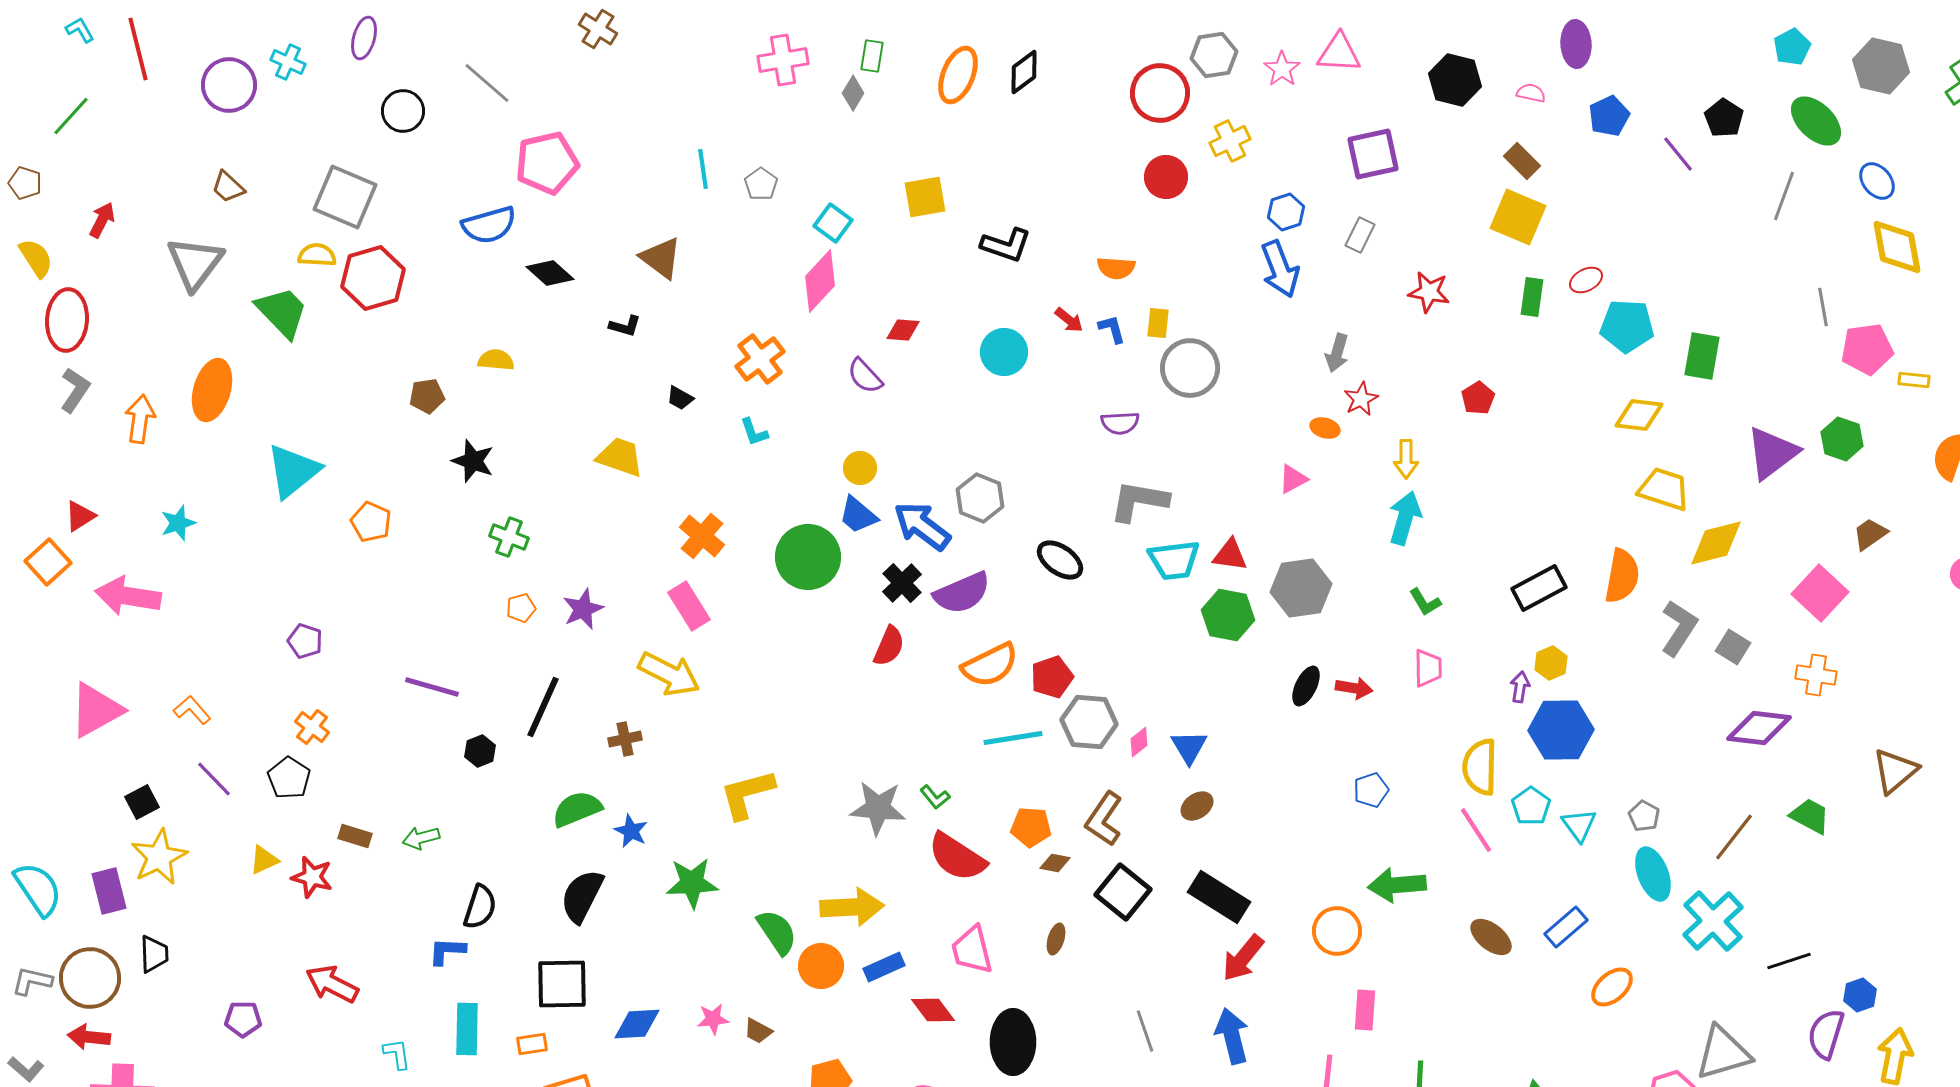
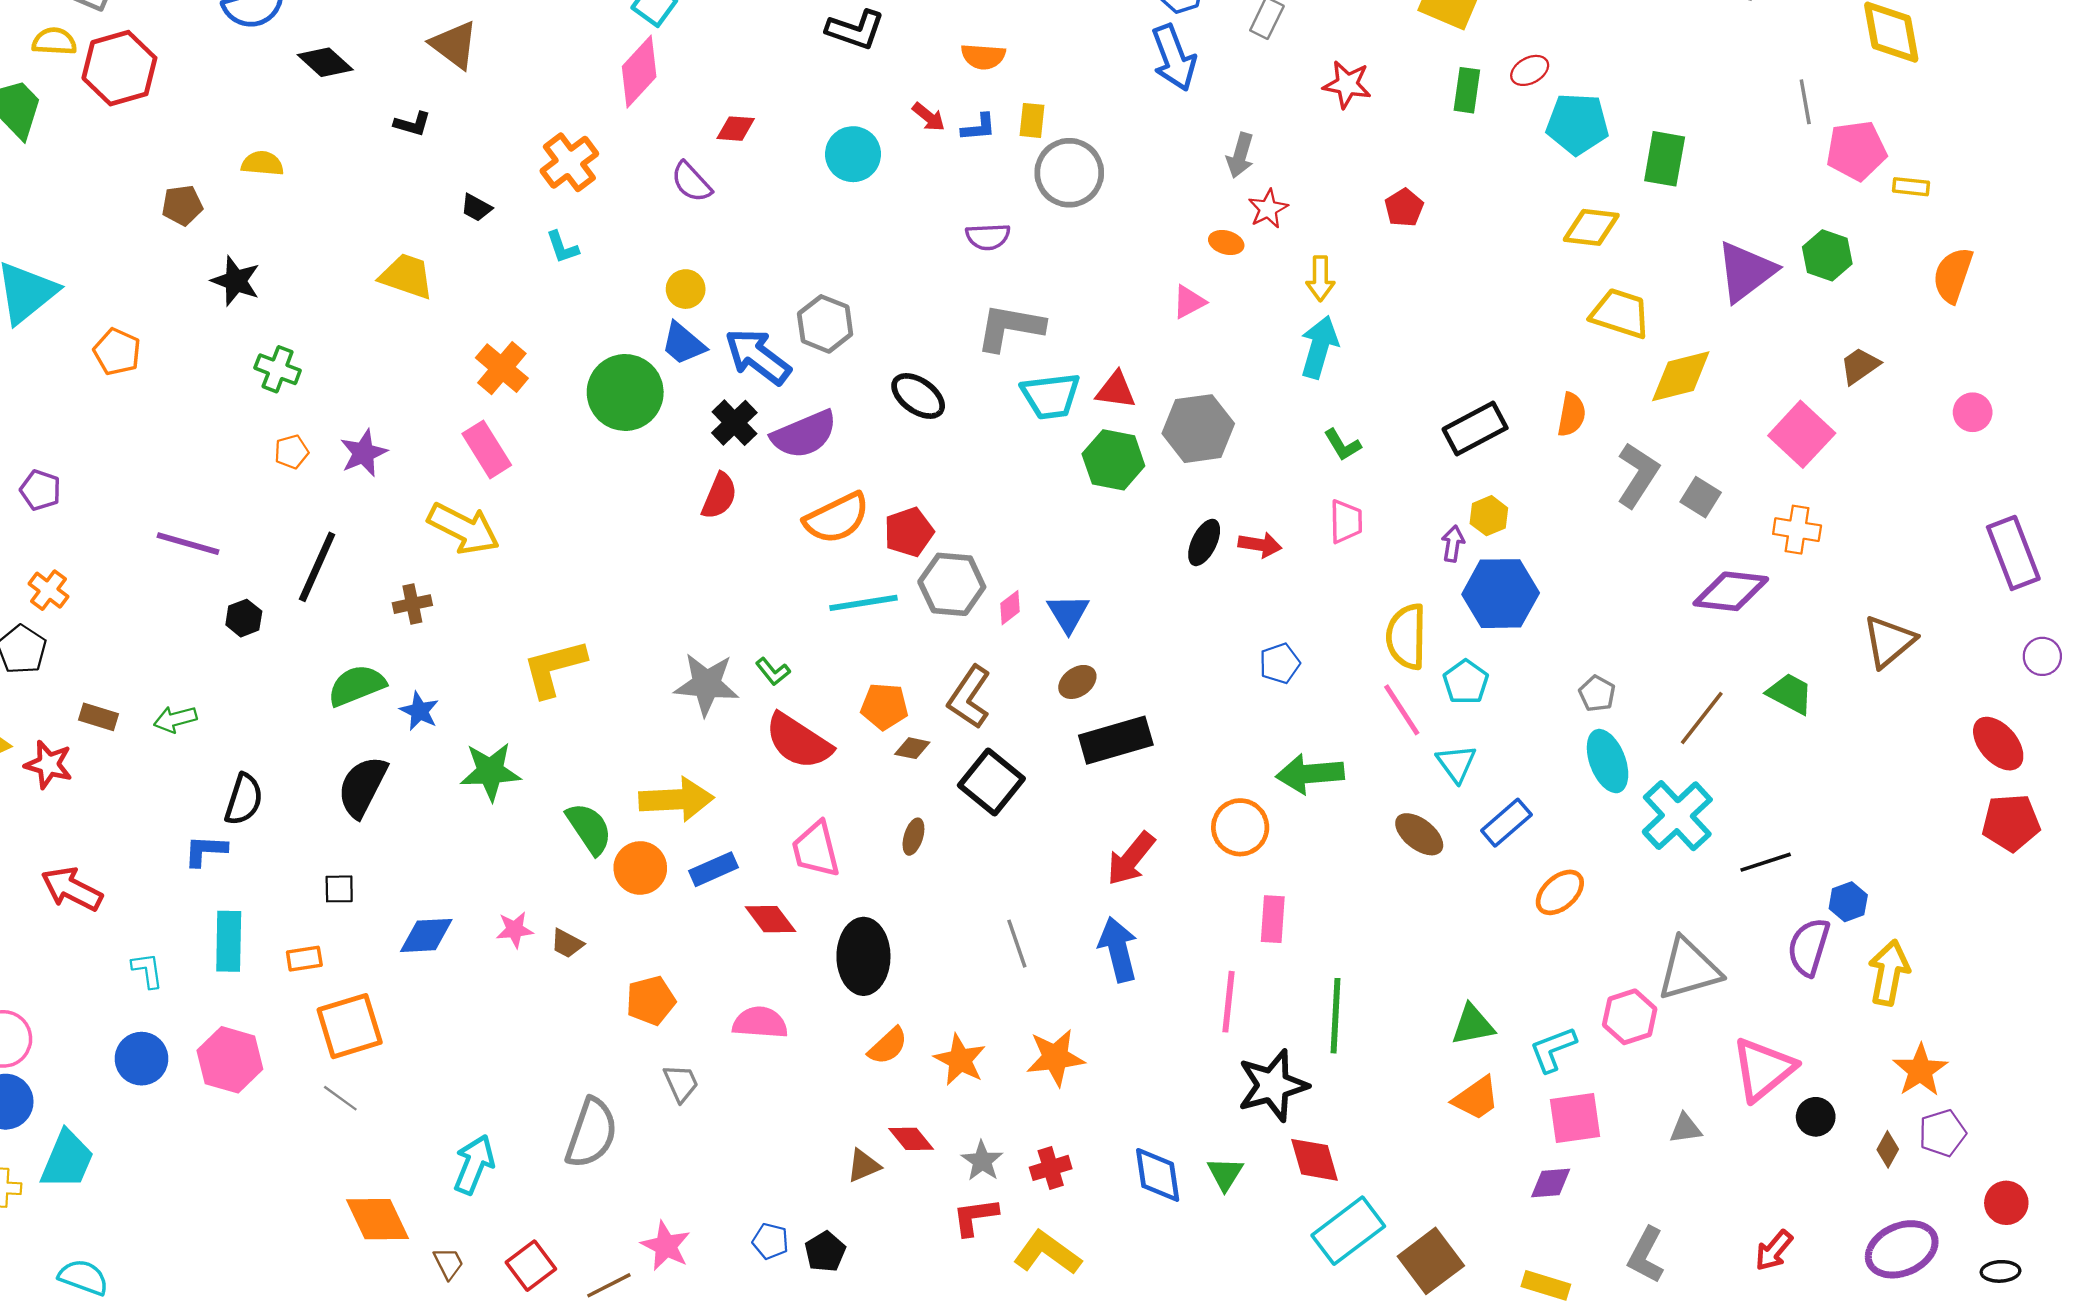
blue L-shape: (1112, 329) -> (979, 127), turned 100
orange semicircle: (1622, 576) -> (1572, 415), size x0.7
cyan triangle: (1579, 825) -> (1456, 763), moved
black rectangle: (1219, 897) -> (1116, 740), moved, turned -48
black square: (562, 984) -> (339, 889), size x0.5

